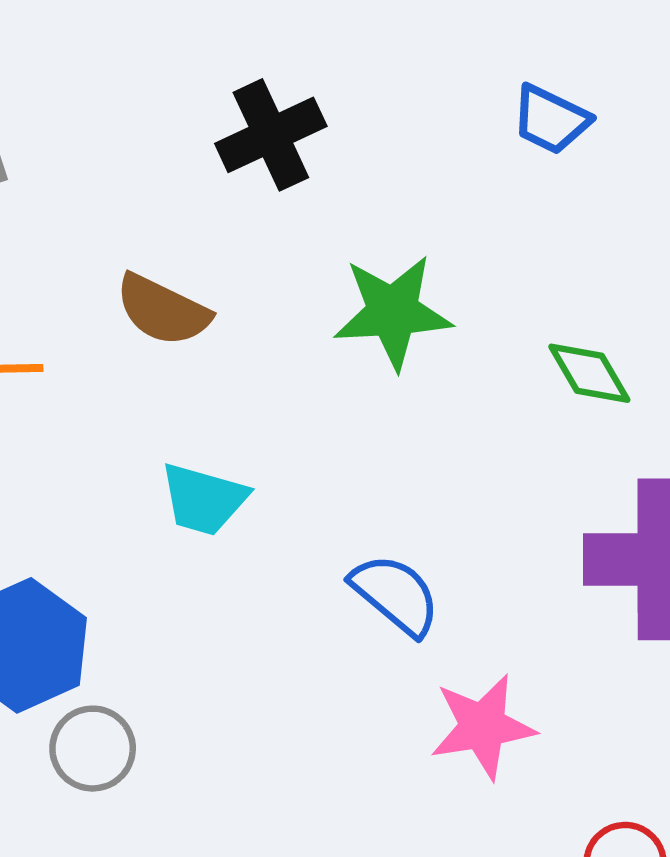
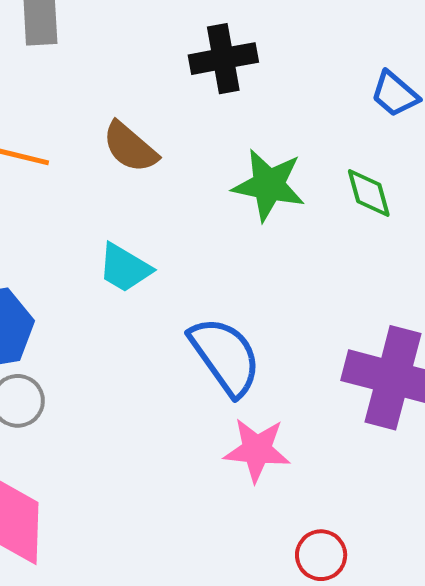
green diamond: (589, 373) -> (369, 193), moved
blue semicircle: (395, 595) -> (225, 356), size x1.4

